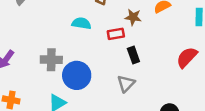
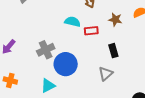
red rectangle: (116, 34) -> (91, 31), moved
gray cross: (51, 60) -> (46, 50), turned -30

